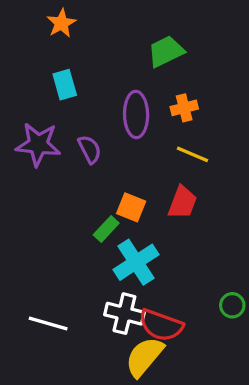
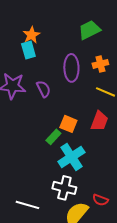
orange star: (61, 23) -> (31, 35), moved
white line: (48, 324) -> (27, 205), moved
red semicircle: (161, 325) -> (100, 200), moved, size x0.6

